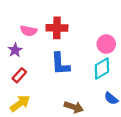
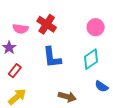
red cross: (57, 28) -> (47, 24), turned 36
pink circle: (106, 44) -> (96, 27), moved

